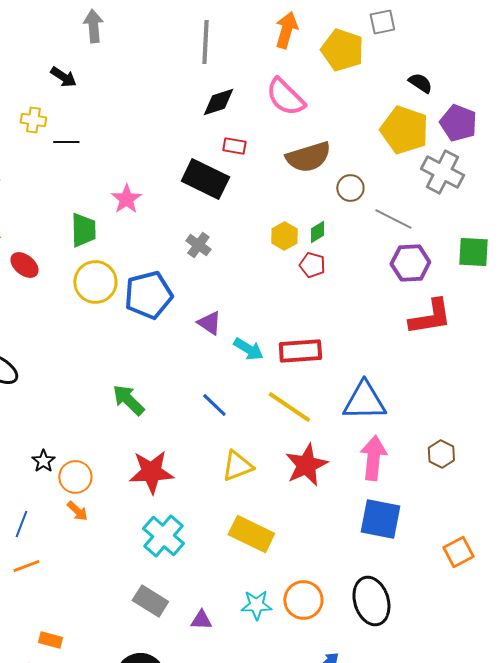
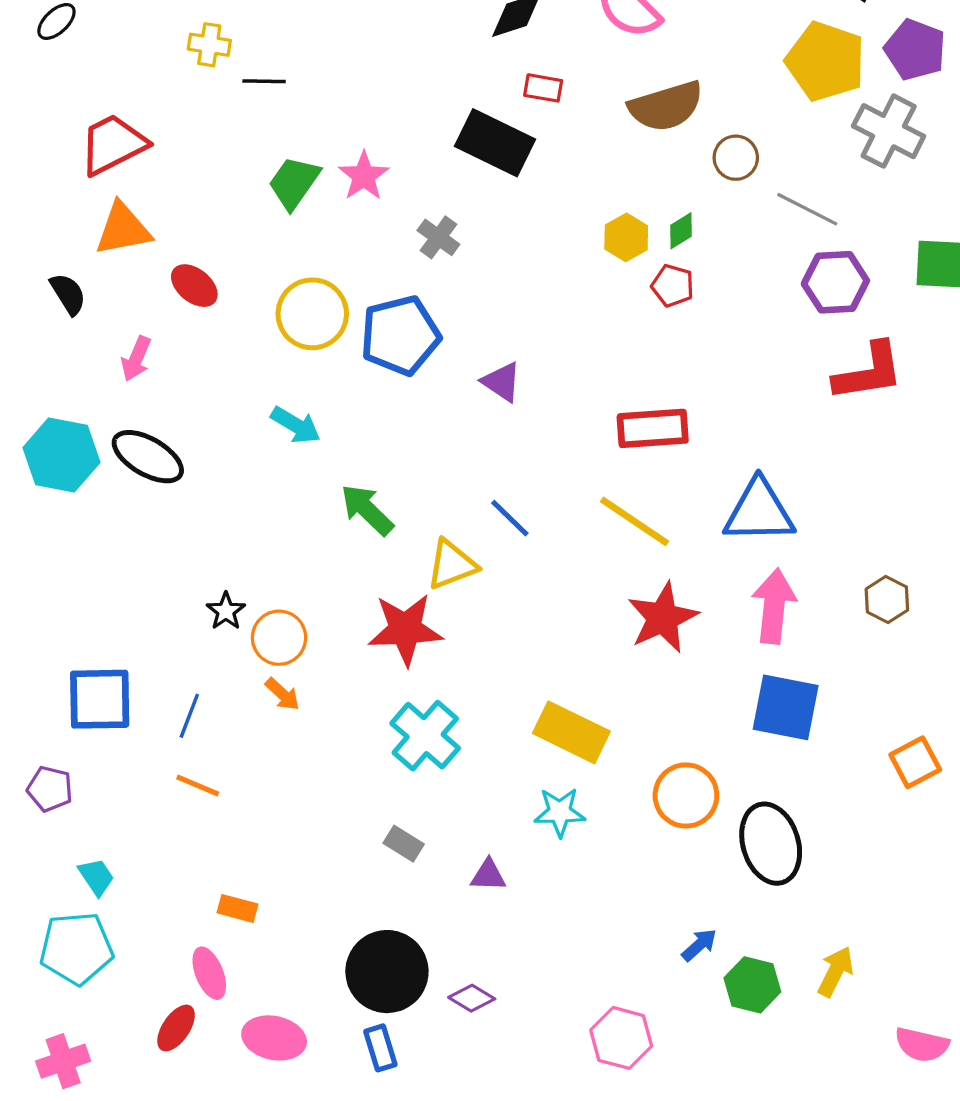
green trapezoid: (83, 230) -> (294, 183), moved, turned -144
gray cross: (198, 245) -> (438, 237), moved
cyan arrow: (248, 349) -> (296, 425), moved
yellow triangle: (237, 466) -> (452, 565), moved
orange line: (26, 566) -> (198, 786), turned 44
orange circle: (303, 600) -> (686, 795), moved
gray rectangle: (150, 601) -> (404, 844), size x0.7
cyan star: (256, 605) -> (560, 812), moved

